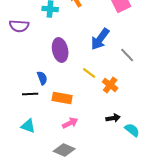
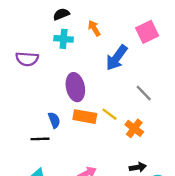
blue arrow: (100, 39) -> (117, 58), moved
gray line: (127, 55) -> (144, 93), moved
orange rectangle: (62, 98) -> (85, 117), moved

